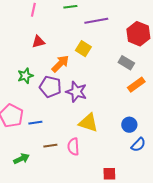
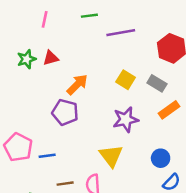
yellow square: (83, 49) -> (126, 80), moved
green star: (25, 76) -> (27, 59), moved
purple star: (76, 92) -> (126, 120), moved, turned -30
yellow triangle: (88, 123) -> (111, 156), turned 35

